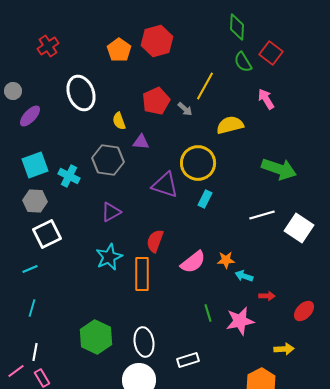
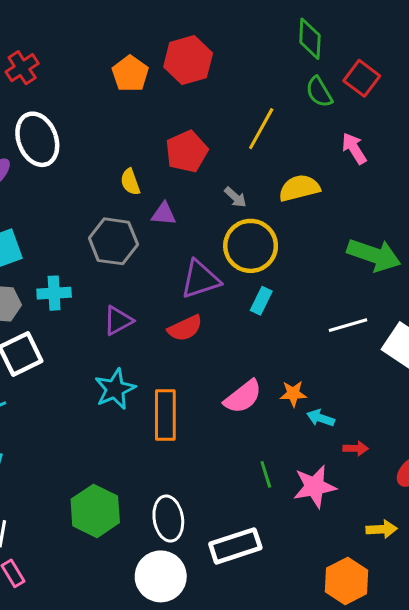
white ellipse: (81, 93) -> (37, 139), moved
gray arrow: (185, 109) -> (235, 197), moved
cyan cross: (69, 176) -> (54, 293), moved, turned -30
purple triangle: (165, 185) -> (200, 279), turned -36
red semicircle: (155, 241) -> (185, 328), moved, turned -135
white rectangle: (188, 360) -> (235, 546), size x1.5

